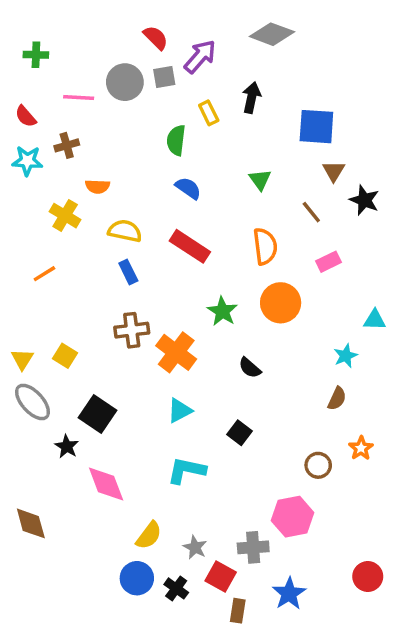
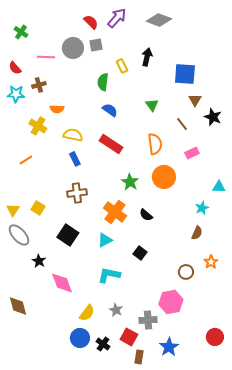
green cross: (36, 55) -> (21, 32), turned 32
purple arrow: (200, 56) -> (117, 18), moved
orange cross: (176, 352) -> (115, 212), moved
black square: (98, 414) -> (68, 235), moved
gray star: (195, 547) -> (116, 310), moved

